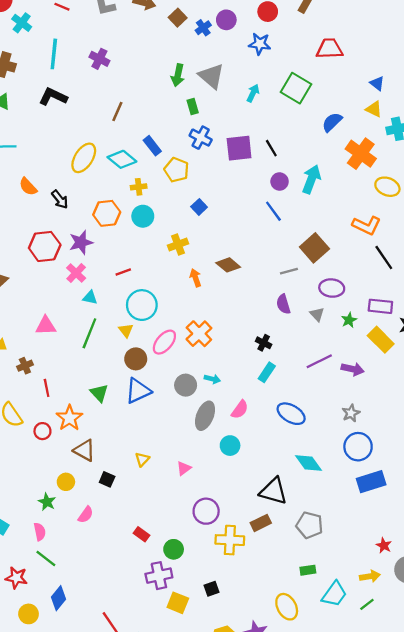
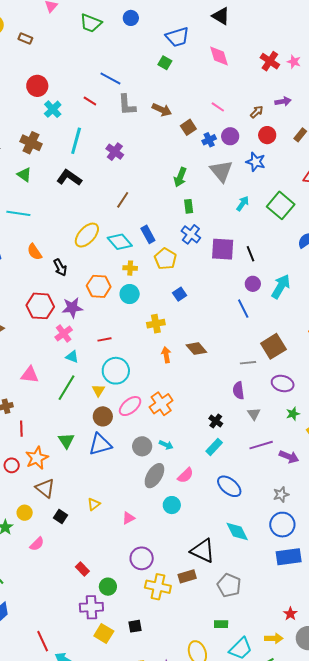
gray triangle: (211, 76) -> (221, 171), moved
gray triangle: (317, 314) -> (254, 414), moved

